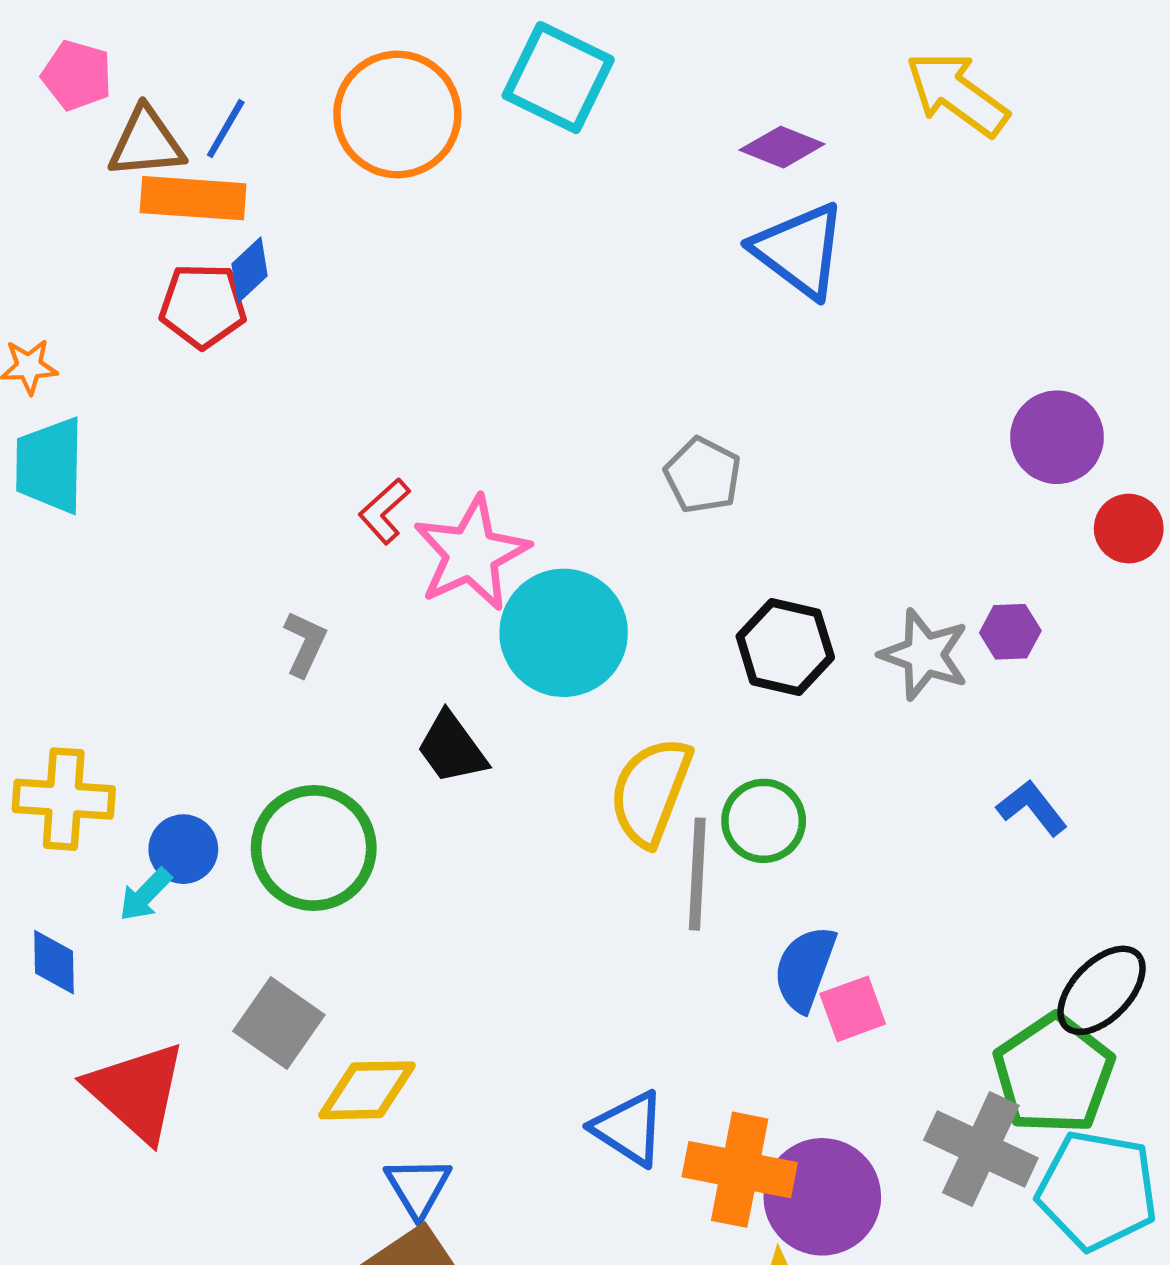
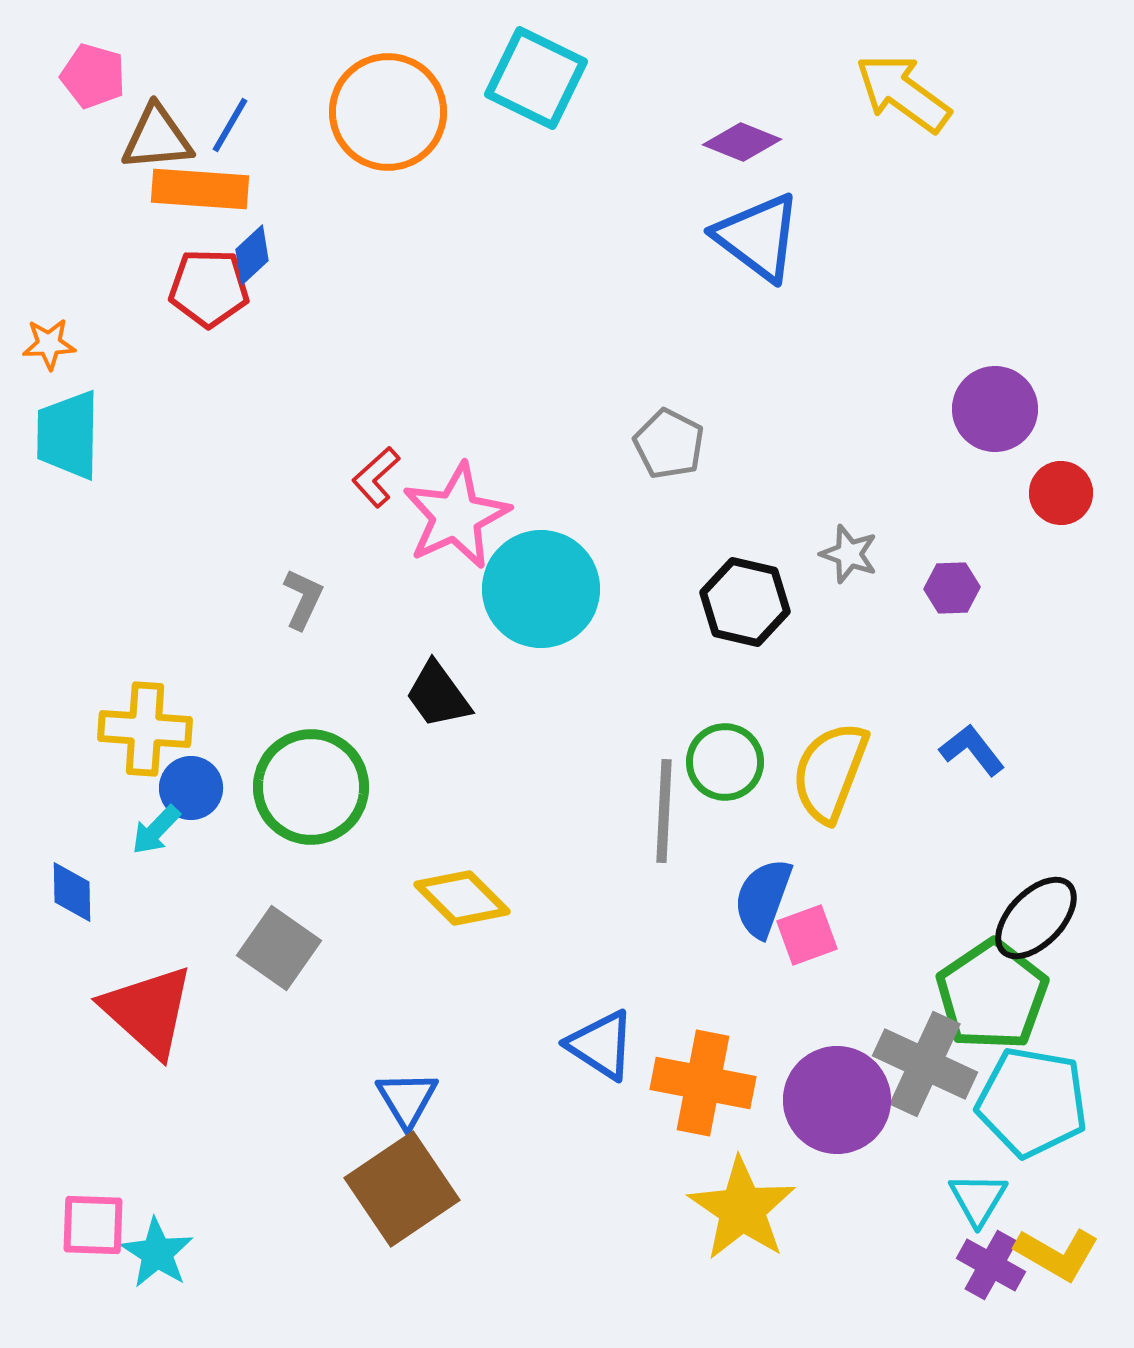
gray star: (924, 655) -> (849, 554), moved, size x0.7
yellow semicircle: (651, 791) -> (830, 772), moved
yellow cross: (64, 799) -> (145, 729), moved
yellow diamond: (367, 1090) -> (462, 898), moved, turned 46
purple circle: (822, 1197) -> (837, 1100), moved

